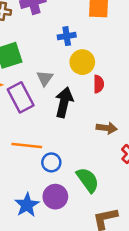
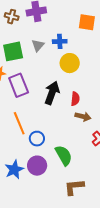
gray triangle: (45, 78) -> (38, 45), moved
red semicircle: (99, 84) -> (75, 99), moved
orange line: (27, 146) -> (19, 123), turned 55

